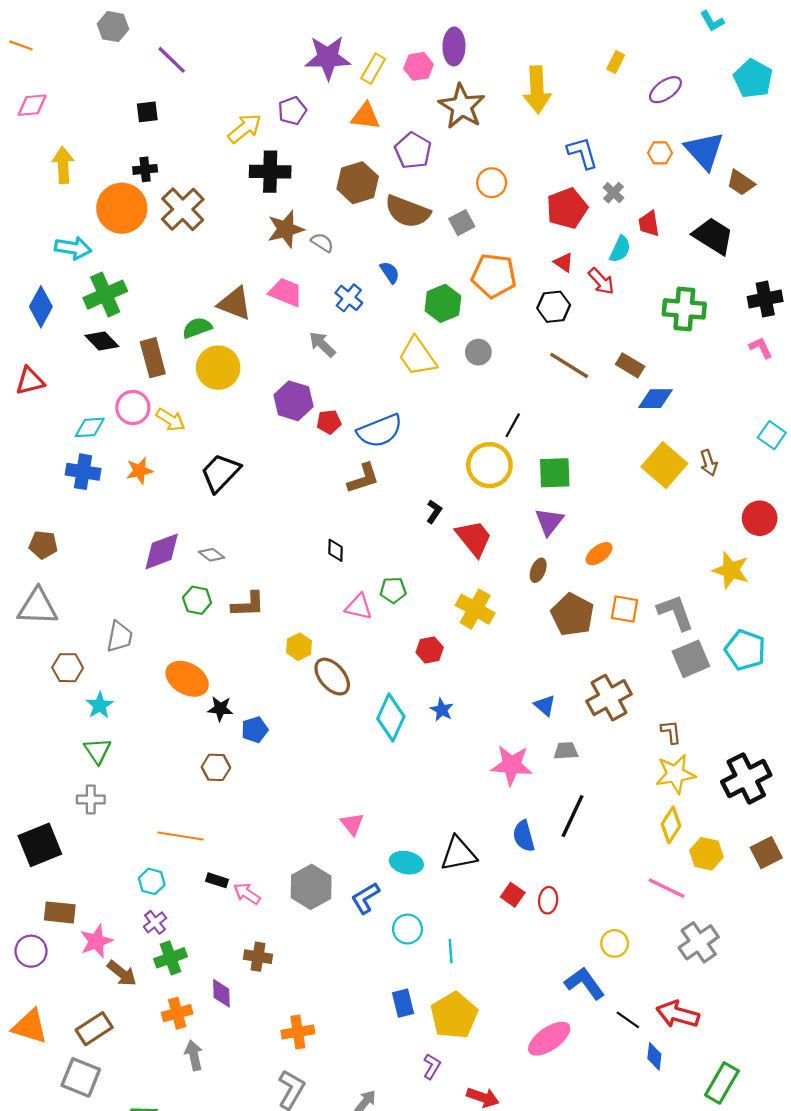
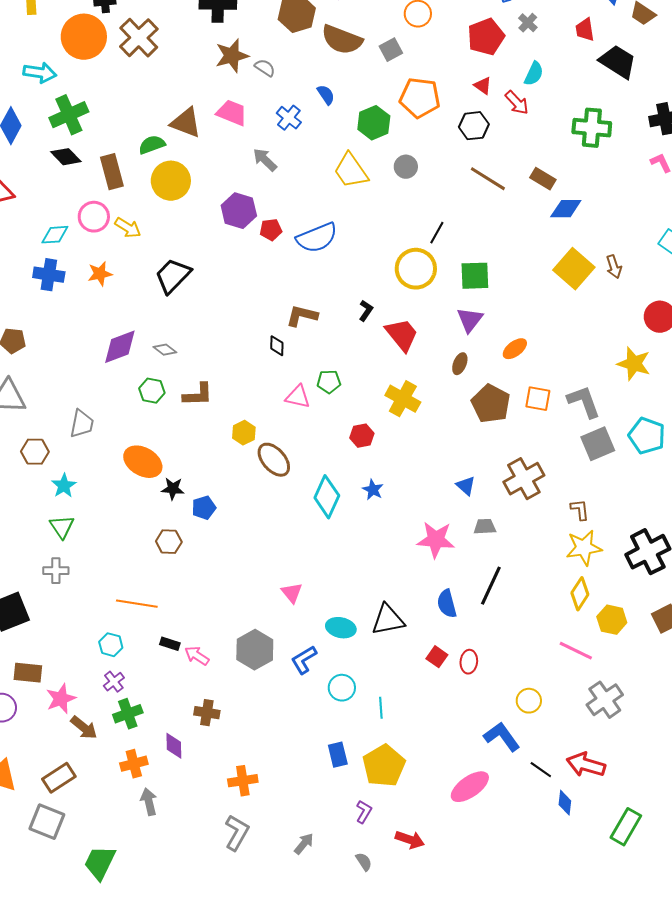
red trapezoid: (649, 224) -> (585, 30), moved
brown L-shape: (363, 478) -> (302, 316), moved, turned -148

